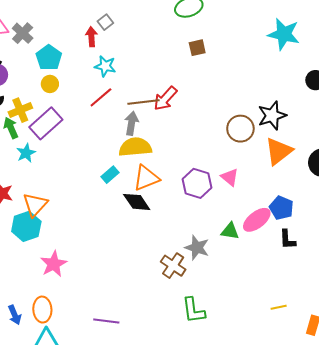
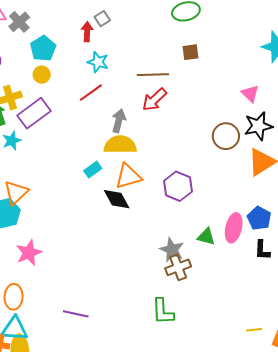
brown line: (143, 102) -> (153, 75), moved
pink triangle: (230, 177) -> (250, 94), moved
pink ellipse: (257, 220) -> (234, 228), turned -44
brown cross: (173, 266) -> (178, 267), moved, turned 30
yellow line: (279, 307) -> (254, 330), moved

